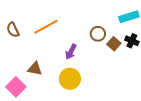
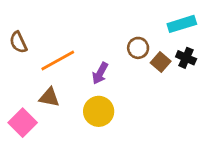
orange line: (46, 27) -> (58, 61), moved

